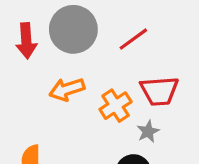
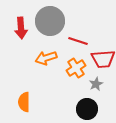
red line: (133, 39) -> (78, 41), moved, turned 54

